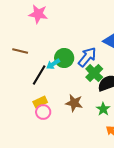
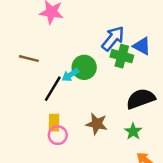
blue arrow: (87, 57) -> (113, 38), moved
green cross: (94, 73) -> (122, 56), moved, turned -30
yellow rectangle: (40, 102) -> (54, 123), turned -64

